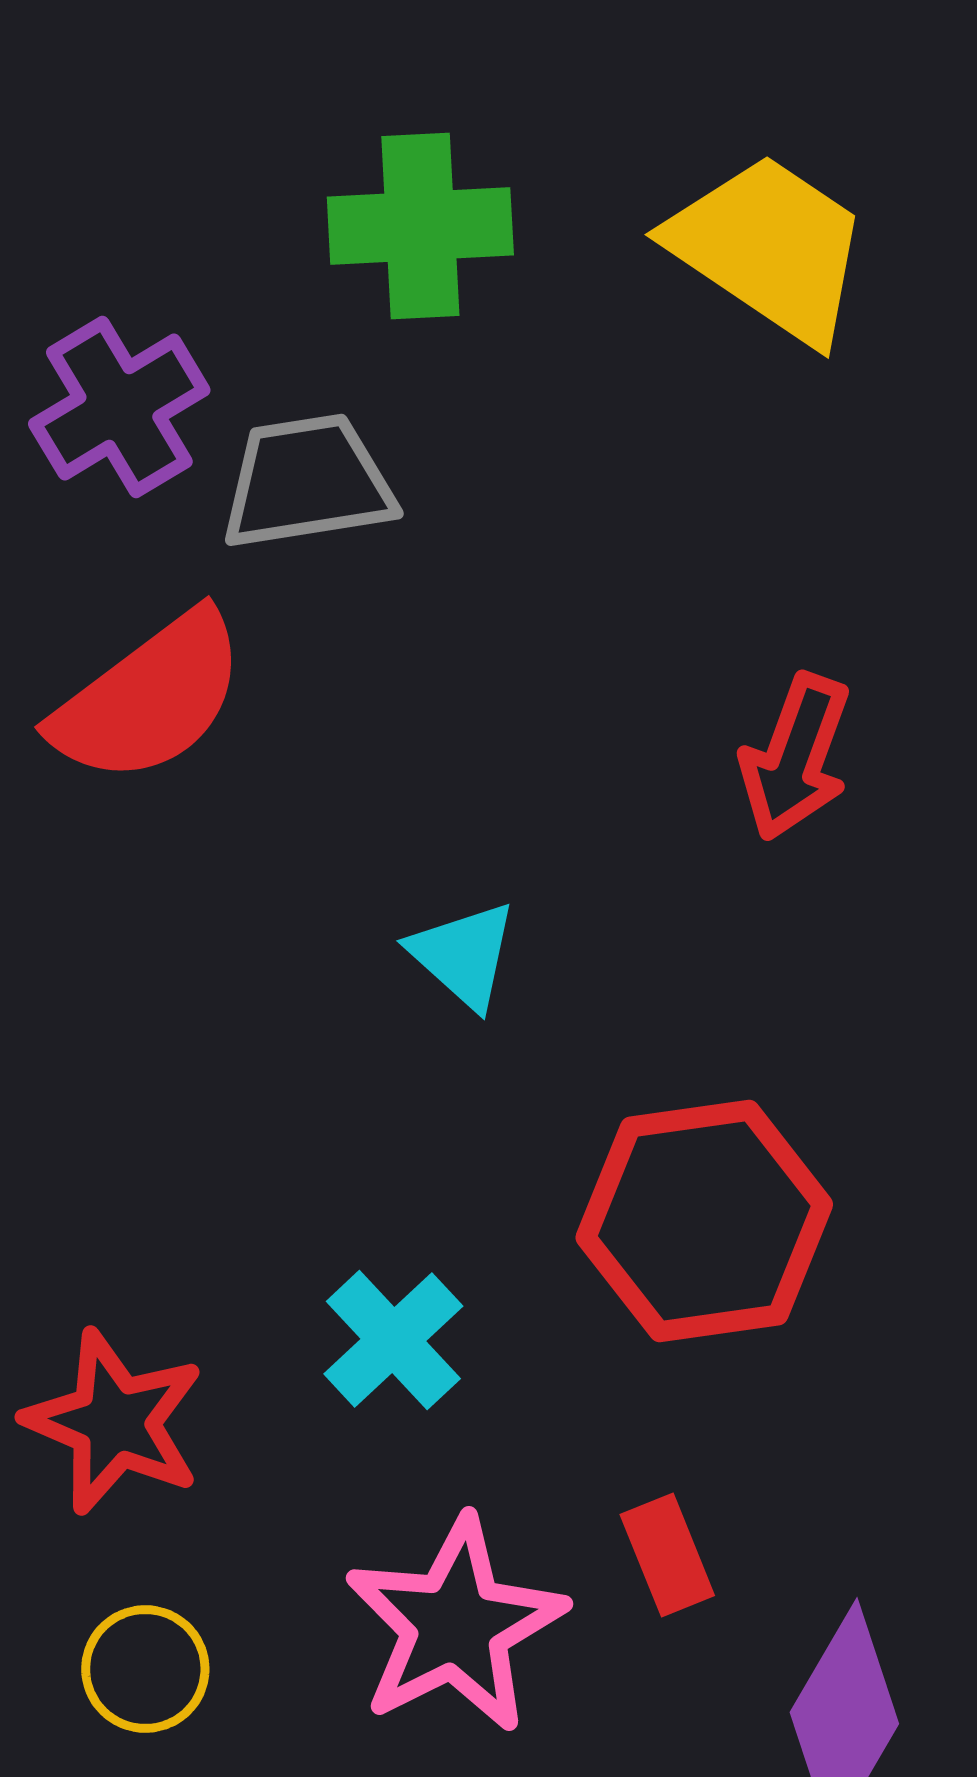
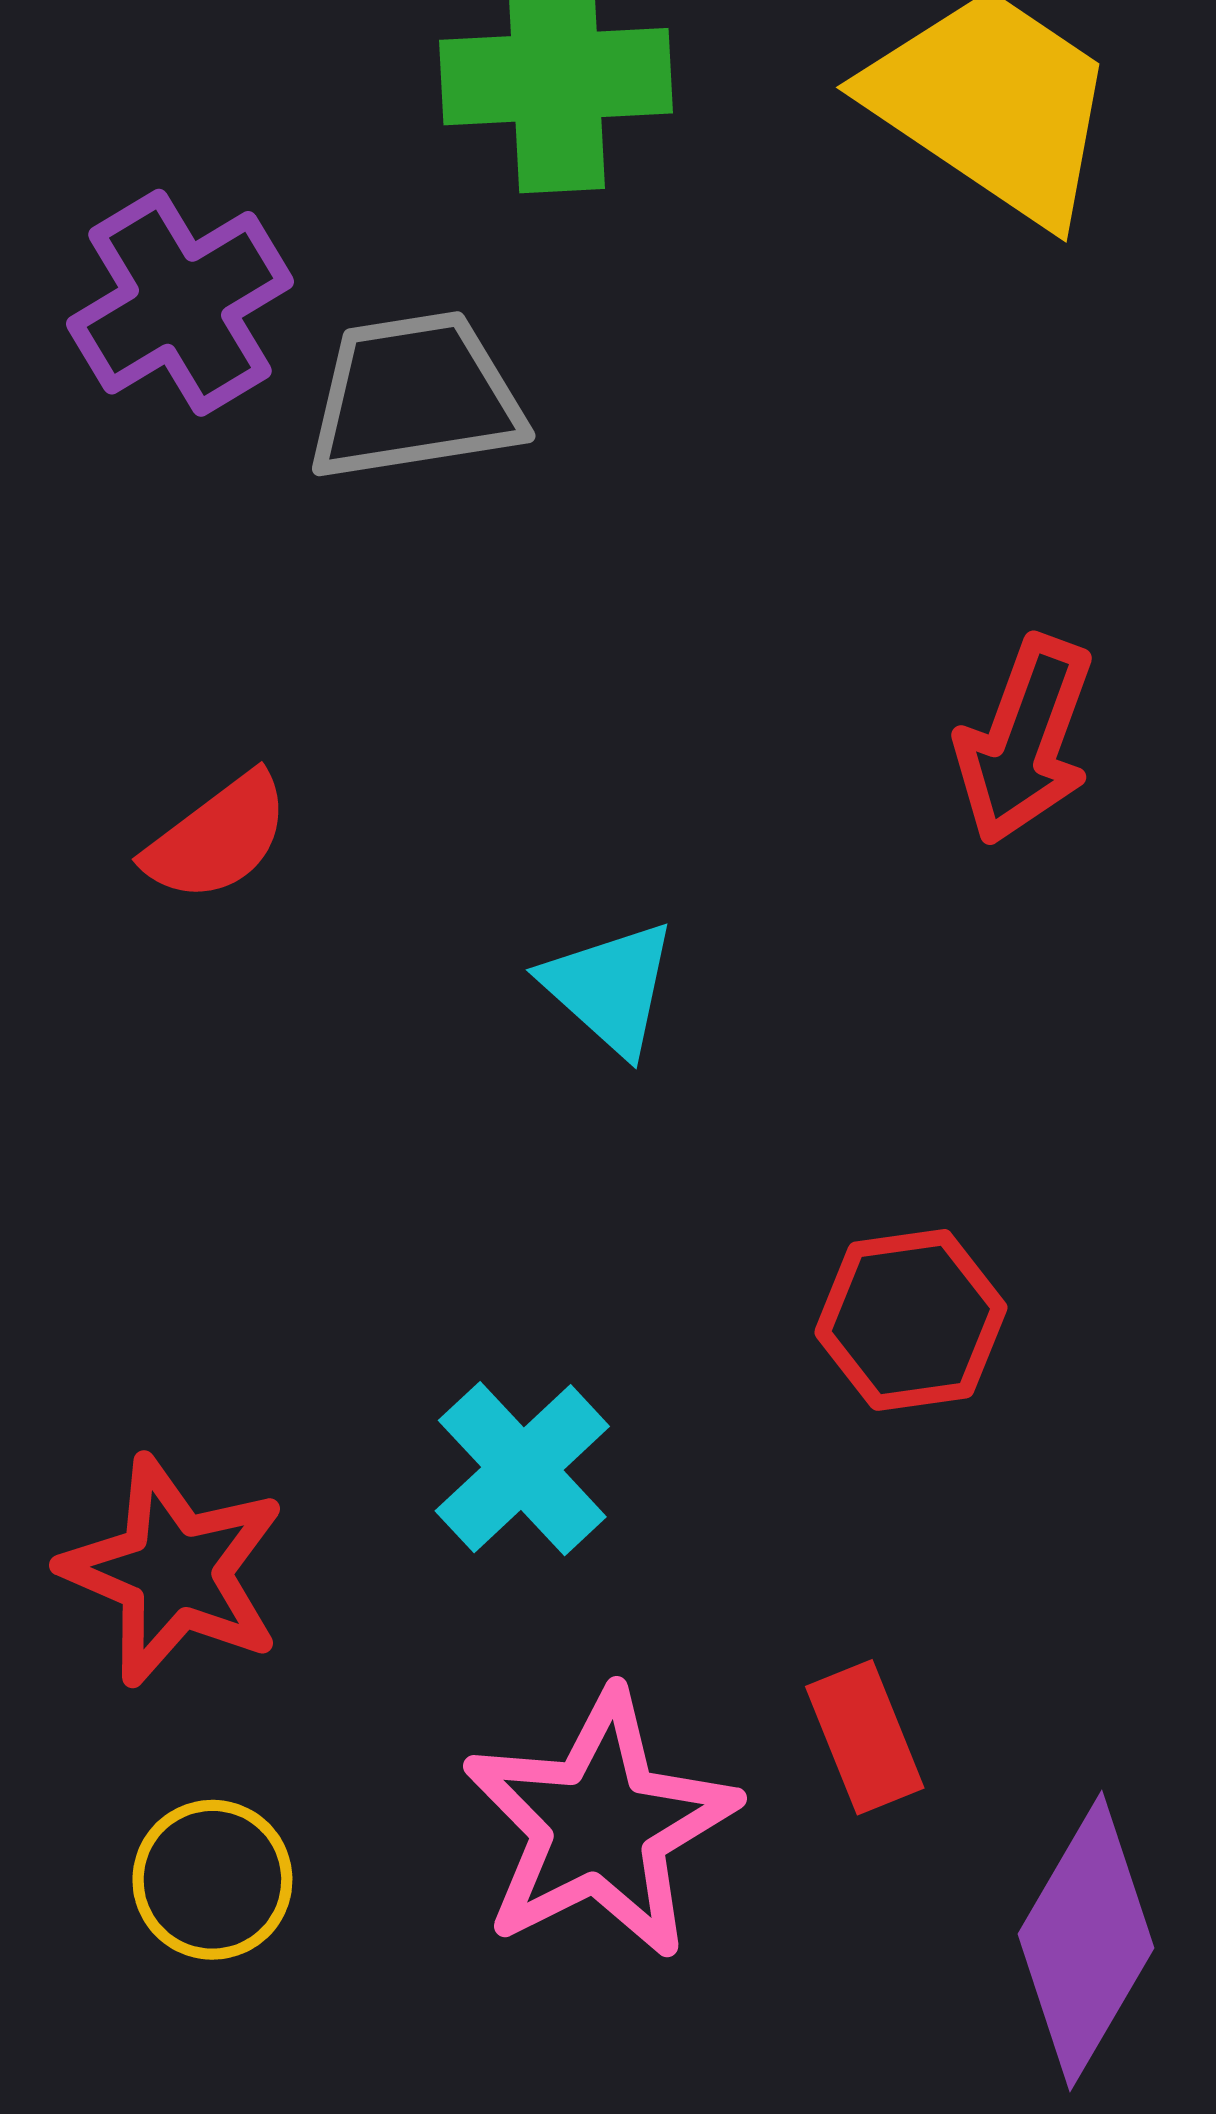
red semicircle: (149, 698) -> (217, 838), moved, size x0.6
red hexagon: (704, 1221) -> (911, 1320), size x0.6

